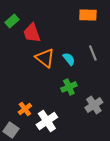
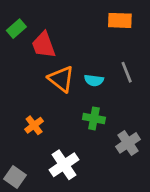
cyan semicircle: (69, 59) -> (94, 80), turned 136
green cross: (69, 87) -> (94, 118), turned 35
orange cross: (25, 109) -> (34, 125), moved

